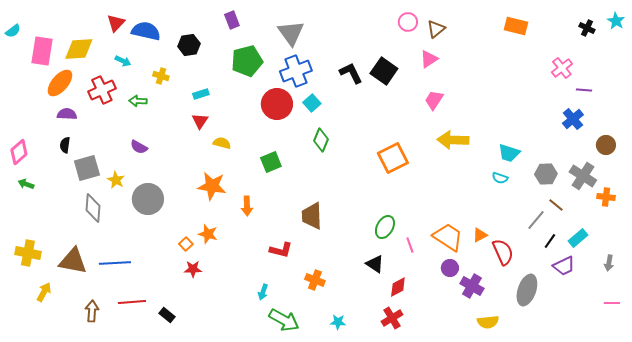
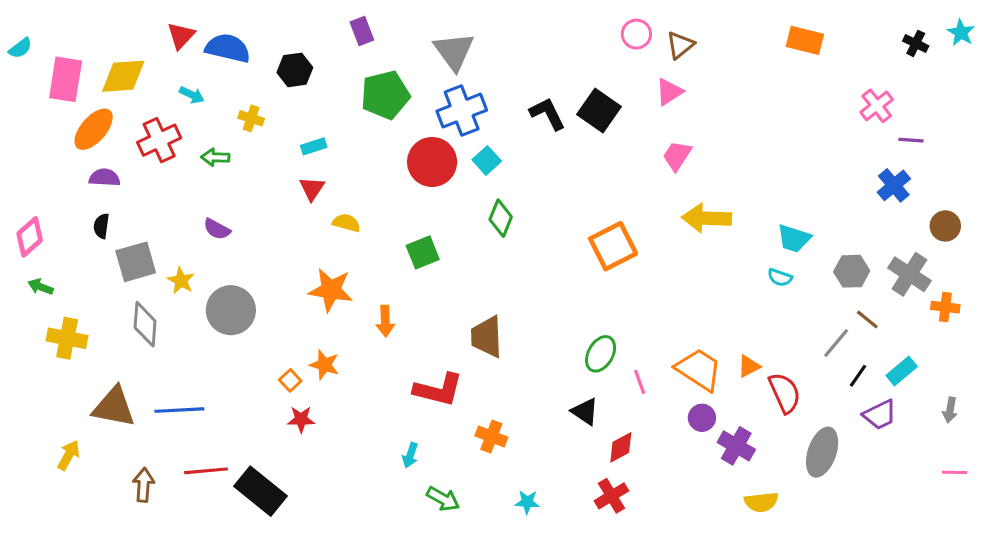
red L-shape: (281, 250) -> (438, 390), size x1.4
yellow cross: (28, 253) -> (67, 338), moved
black rectangle: (167, 315) -> (260, 491), size x2.0
green arrow: (284, 320) -> (443, 499), size x0.7

